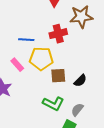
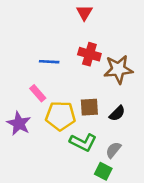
brown star: (81, 17) -> (118, 69), moved
red cross: (58, 34) -> (89, 54), turned 30
yellow pentagon: (41, 59) -> (60, 116), moved

